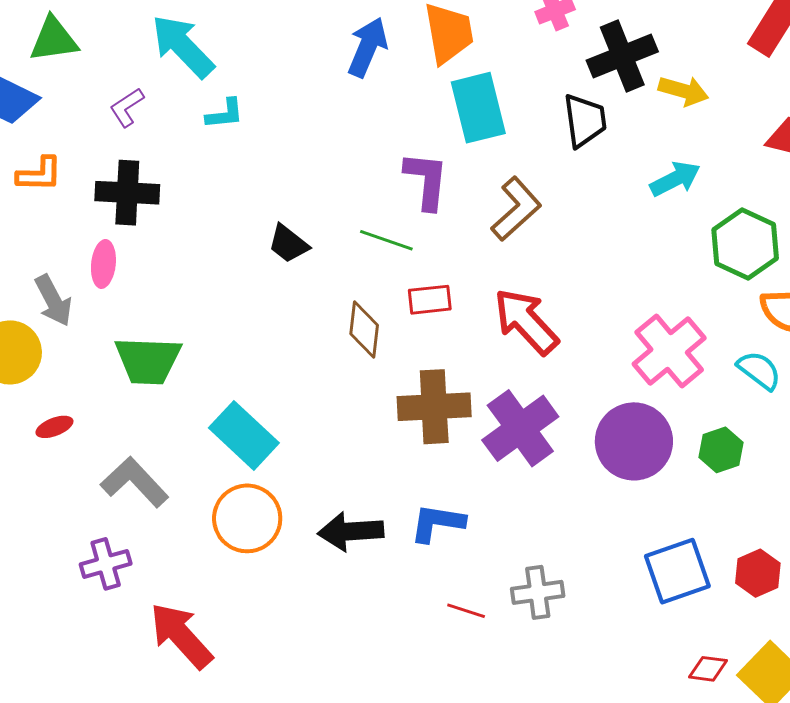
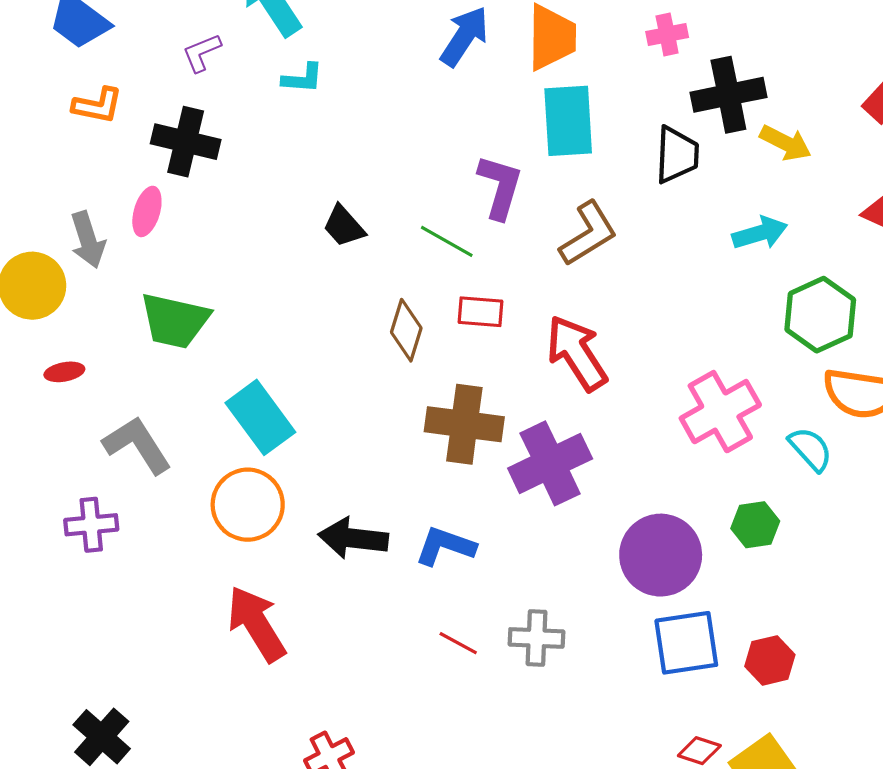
purple circle: (634, 441) -> (661, 555), moved
red arrow: (181, 636) -> (256, 624), moved

